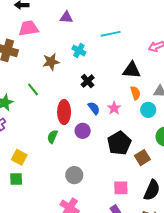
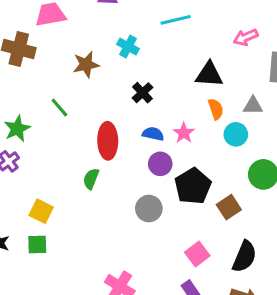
blue semicircle: (94, 108) -> (153, 134), turned -40
purple circle: (83, 131) -> (160, 164), moved
gray circle: (74, 175) -> (149, 209), moved
pink square: (121, 188) -> (197, 254), turned -35

